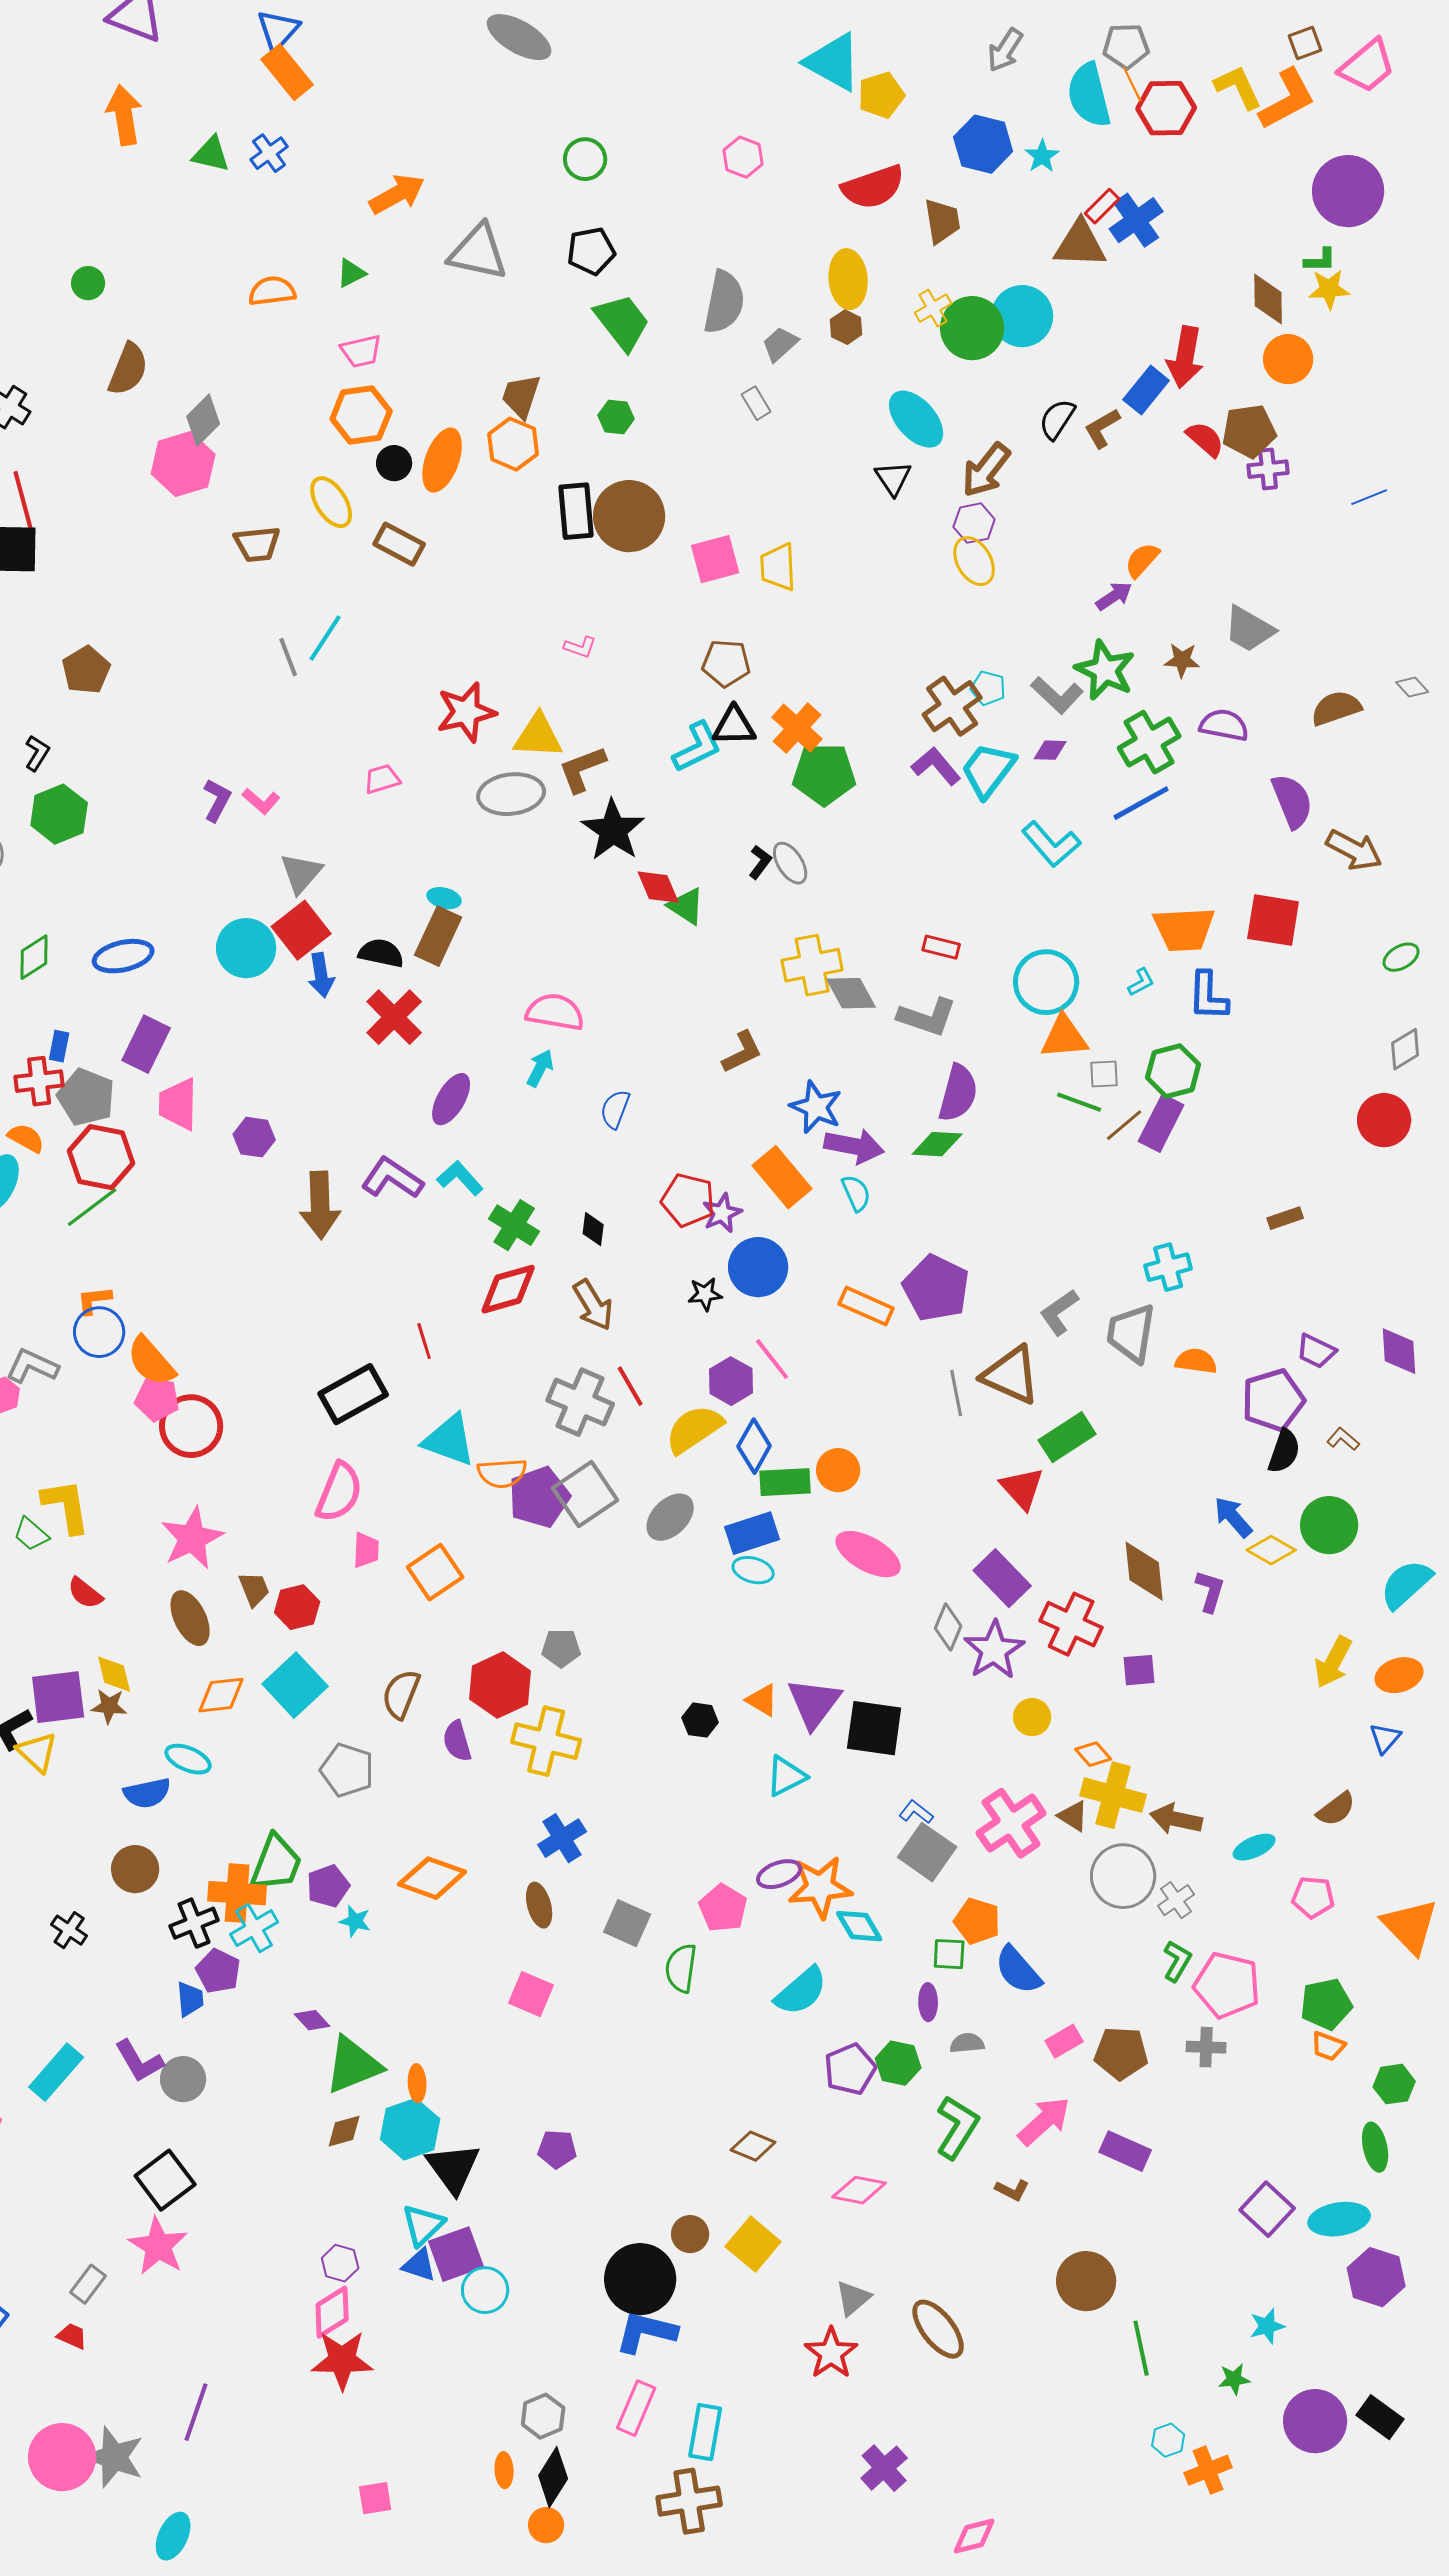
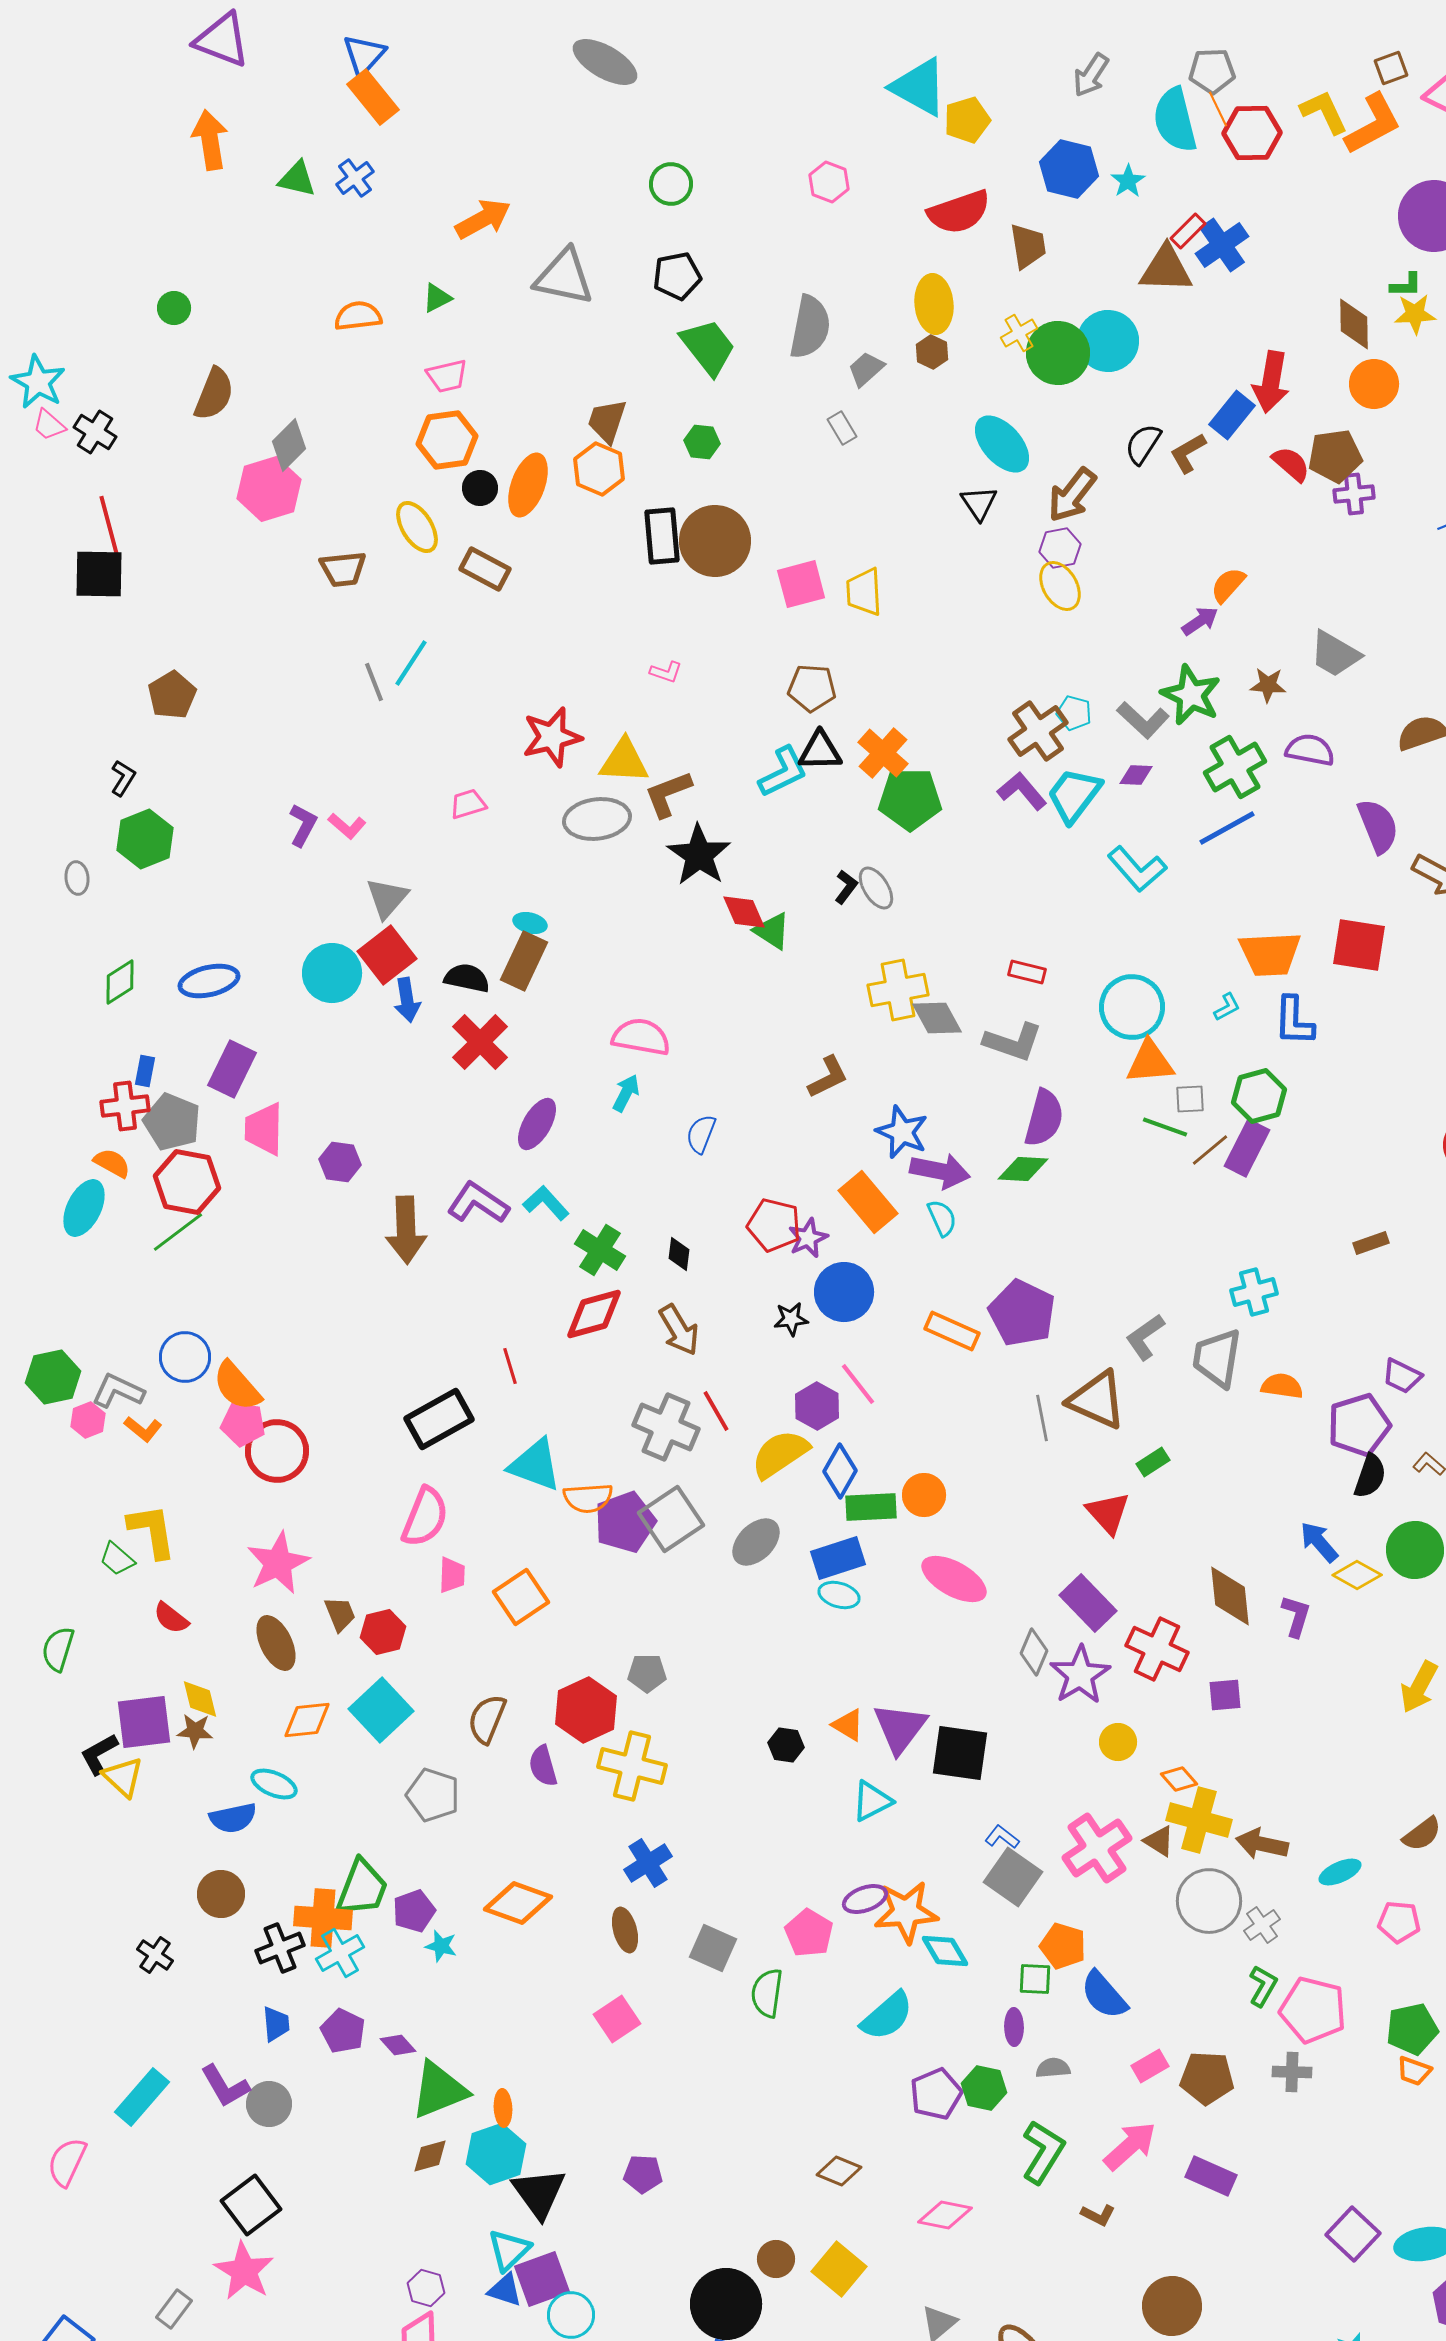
orange L-shape: (94, 1300) -> (143, 1429), moved, turned -135
green rectangle: (1067, 1437) -> (1153, 1462), size x0.6
purple pentagon: (218, 1971) -> (343, 2031), moved
pink square: (531, 1994) -> (617, 2019), turned 33

